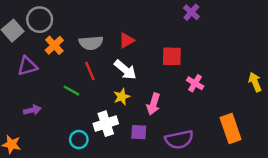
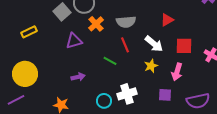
red triangle: (127, 40) -> (167, 20), moved
red square: (172, 56) -> (184, 46), moved
white cross: (106, 124) -> (127, 94), moved
cyan circle: (79, 140) -> (104, 101), moved

